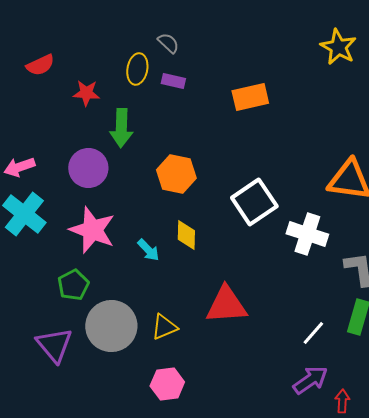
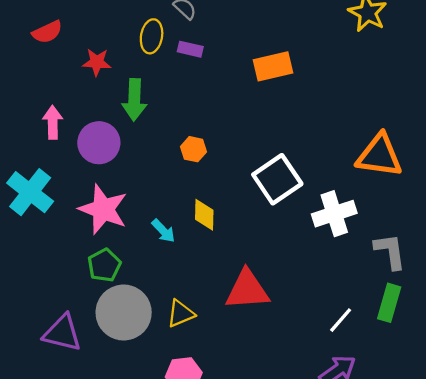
pink arrow: (19, 167) -> (53, 122), moved, turned 108
orange hexagon: (176, 174) -> (193, 149), size x0.6
white cross: (307, 234) -> (334, 214), turned -36
green pentagon: (73, 285) -> (104, 265), moved
purple triangle: (54, 345) -> (62, 333), turned -36

